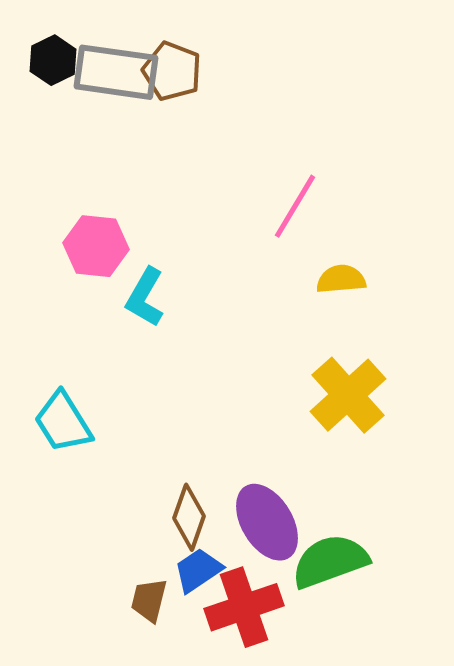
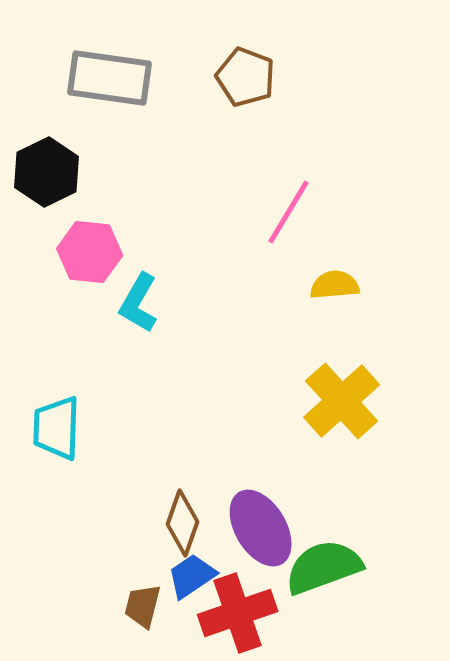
black hexagon: (53, 60) -> (47, 172), moved, size x1.4
brown pentagon: (172, 71) -> (246, 77), moved
cyan trapezoid: (63, 422) -> (57, 428), turned 34

